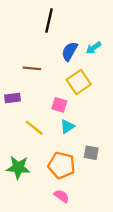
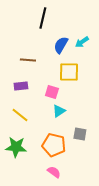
yellow square: (79, 82) -> (69, 72), turned 35
purple rectangle: (13, 98) -> (21, 86), moved
yellow line: (34, 128) -> (20, 115), moved

